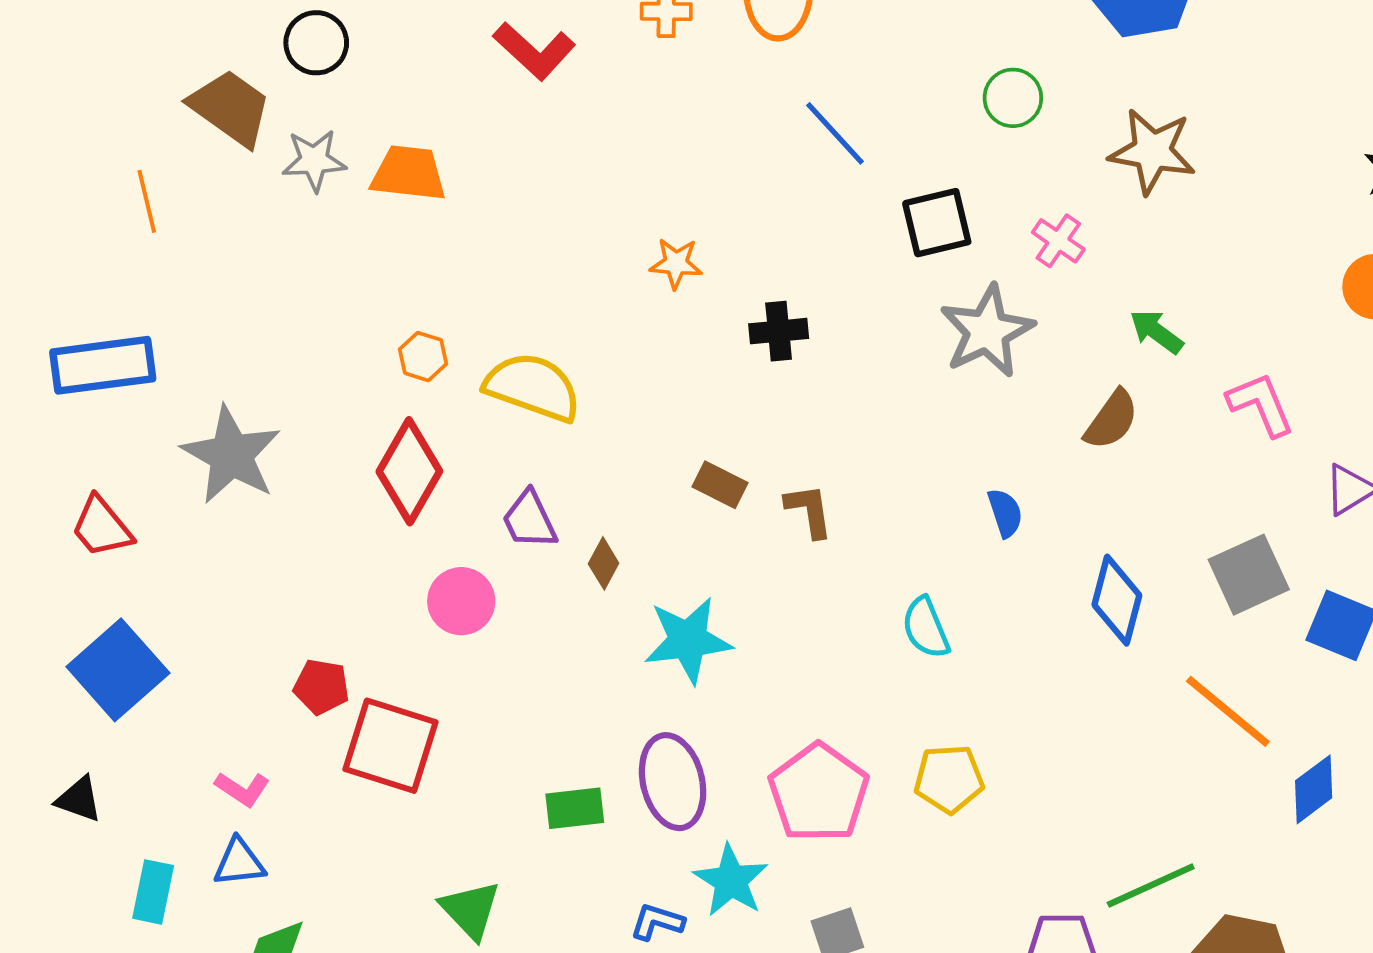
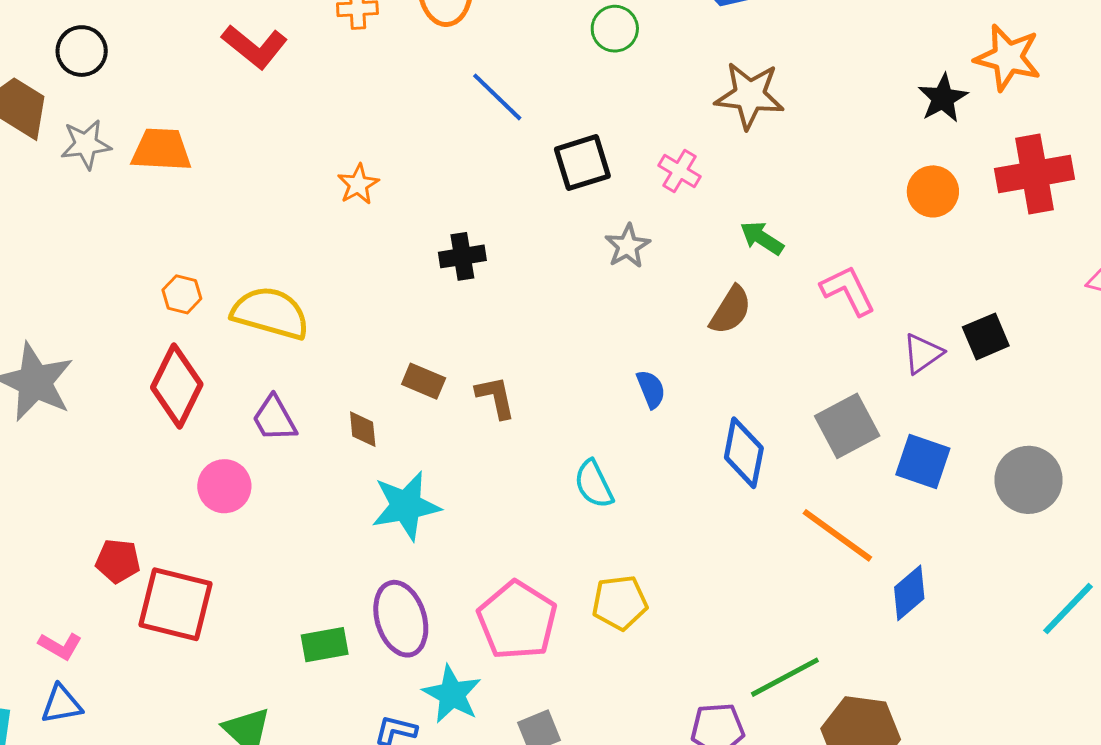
green circle: (1013, 98) -> (615, 29), moved
orange star: (676, 263) -> (358, 184), moved, turned -30
gray star: (987, 331) -> (628, 246), size x0.6
brown diamond: (604, 563) -> (363, 429), moved, turned -30

